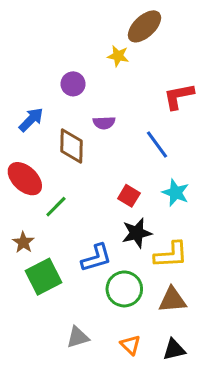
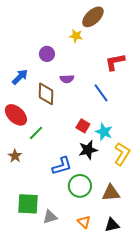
cyan star: (176, 193) -> (104, 132), moved
yellow L-shape: (171, 255) -> (122, 154), moved, turned -55
green square: (43, 277) -> (28, 204), moved, turned 30

